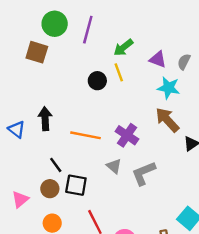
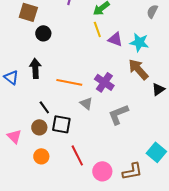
purple triangle: (158, 59) -> (115, 39), moved
gray semicircle: (184, 62) -> (152, 11), moved
black circle: (97, 81) -> (43, 33), moved
gray triangle: (114, 166) -> (86, 103), moved
pink triangle: (20, 199) -> (14, 136), turned -35

